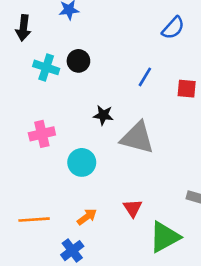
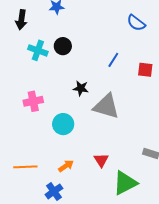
blue semicircle: (173, 28) -> (136, 23), turned 84

